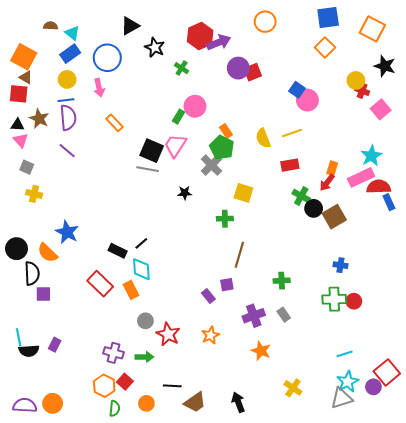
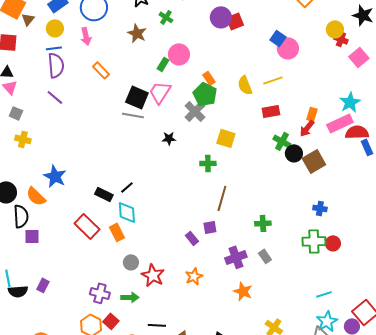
brown triangle: (26, 77) -> (28, 19), moved, turned 40
brown star: (39, 119) -> (137, 33), moved

